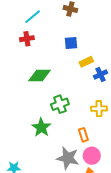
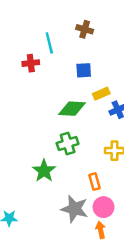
cyan line: (33, 17) -> (49, 43), moved, turned -66
green diamond: (39, 75) -> (72, 109), moved

